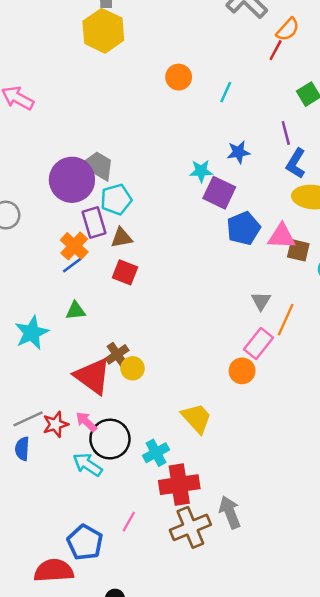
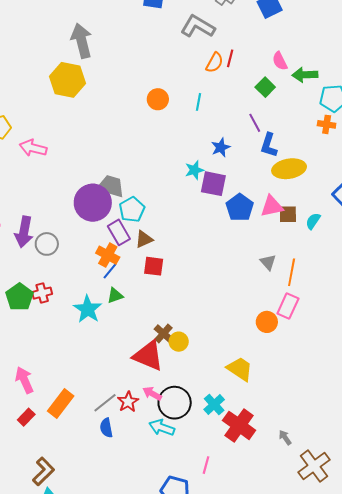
orange semicircle: (288, 30) -> (215, 63), moved
yellow hexagon: (103, 31) -> (68, 80), moved
green triangle: (76, 311) -> (115, 296), moved
cyan star: (32, 333) -> (88, 309), moved
pink rectangle: (259, 343) -> (288, 306), moved
red cross: (179, 485) -> (239, 425), turned -32
gray arrow: (230, 512) -> (285, 438), size x0.6
brown cross: (190, 527) -> (314, 466), moved

